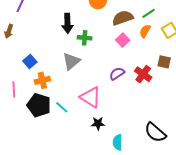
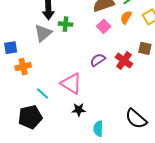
blue square: (30, 61) -> (11, 48), turned 32
gray triangle: (71, 61) -> (43, 33), moved
black pentagon: (39, 105) -> (30, 117), moved, turned -30

